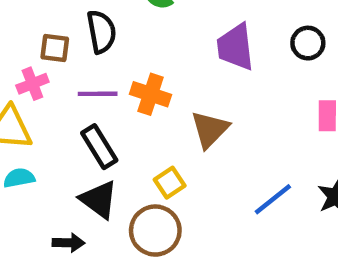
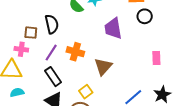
black circle: (308, 43) -> (145, 16), moved
pink cross: (32, 84) -> (21, 49), turned 32
purple line: (98, 94) -> (51, 53), turned -54

